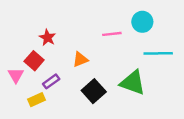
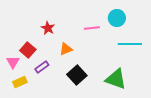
red star: (47, 38) -> (48, 28), moved
green triangle: (133, 83) -> (116, 79), moved
yellow rectangle: (36, 100) -> (20, 82), moved

